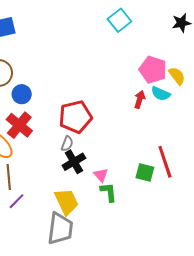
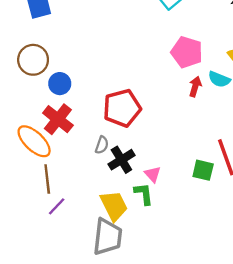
pink pentagon: (153, 70) -> (187, 52), moved
gray semicircle: (67, 144) -> (102, 145), moved
green L-shape: (109, 192) -> (144, 194), moved

